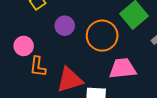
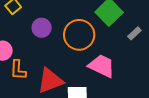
pink trapezoid: (123, 68) -> (102, 66), turned 36

